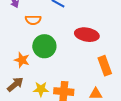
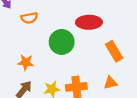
green circle: (44, 46) -> (62, 42), moved

